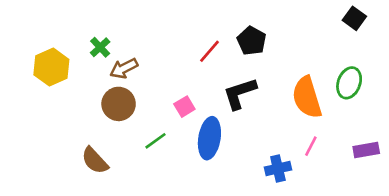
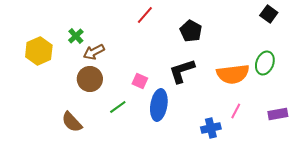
red line: (209, 51) -> (145, 15), moved
orange semicircle: (307, 97) -> (233, 74), turned -80
pink square: (184, 107) -> (140, 81), turned -35

